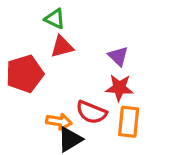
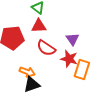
red semicircle: (91, 112) -> (46, 48), moved
orange rectangle: (129, 122) -> (82, 69), moved

